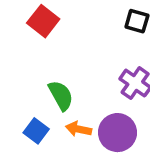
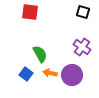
red square: (43, 21) -> (30, 12), turned -30

